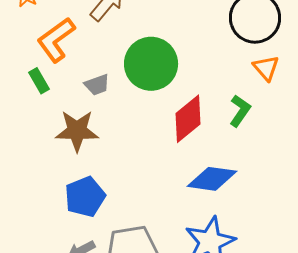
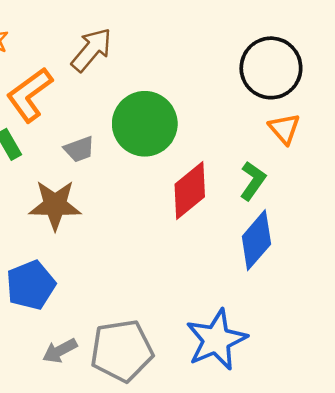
blue diamond: (212, 179) -> (256, 240), moved, turned -57
blue pentagon: (85, 197) -> (31, 285), moved

